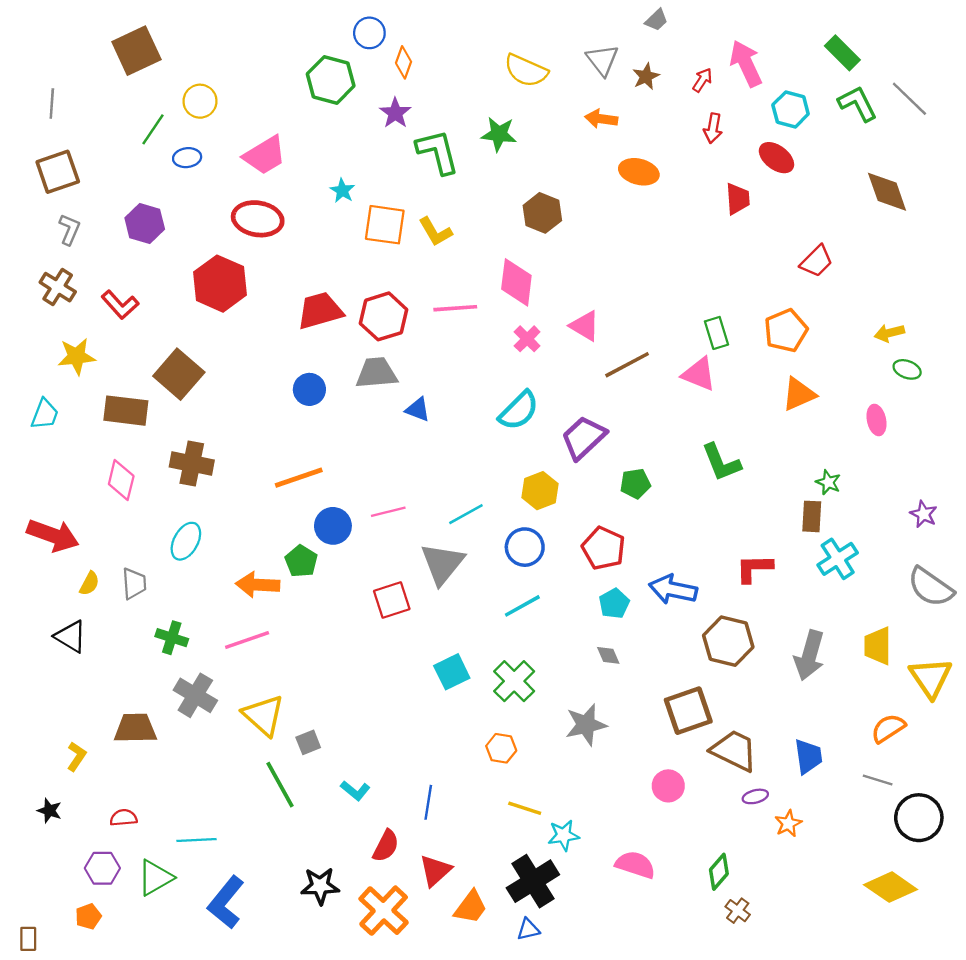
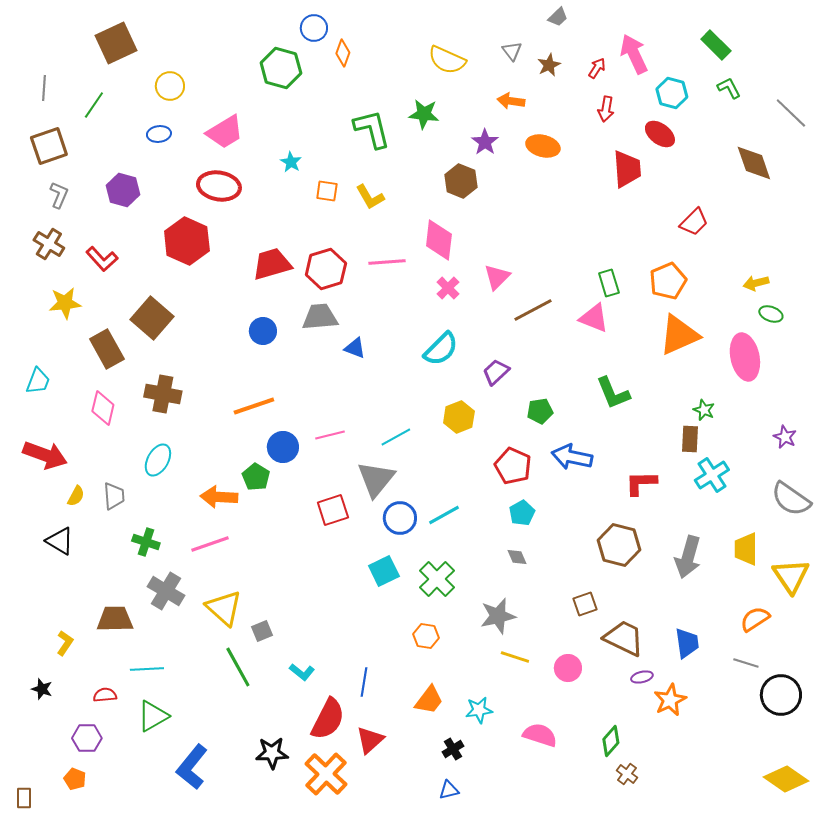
gray triangle: (602, 60) -> (512, 51), size x0.7
gray line: (909, 99) -> (791, 113), moved
green L-shape: (858, 104) -> (729, 88), size x0.7
purple star: (395, 113) -> (485, 142), moved
green line: (153, 129) -> (94, 105), moved
red trapezoid: (738, 199) -> (627, 169), size x1.4
orange square: (385, 225) -> (327, 191), size x0.6
pink triangle: (585, 326) -> (497, 277), turned 44
orange triangle: (799, 394) -> (679, 335), size x1.4
brown rectangle: (126, 411) -> (107, 349), turned 54
cyan trapezoid: (45, 414) -> (38, 381), moved
pink ellipse: (876, 420) -> (745, 357), size x1.8
purple trapezoid: (584, 438) -> (496, 372), size x0.7
blue circle: (525, 547) -> (400, 518), moved
blue arrow: (673, 589) -> (572, 457), moved
brown square: (688, 711) -> (585, 604), size x0.6
yellow line: (525, 808) -> (515, 657), moved
orange star: (788, 824) -> (670, 700), size x1.4
cyan line: (196, 840) -> (147, 669), moved
red semicircle: (386, 846) -> (328, 719), size x1.5
green triangle: (155, 878) -> (153, 716), moved
black cross: (533, 881) -> (453, 749), size x0.5
yellow diamond: (891, 887) -> (786, 779), moved
orange trapezoid: (471, 907) -> (429, 700), moved
orange pentagon: (88, 916) -> (75, 779), turned -30

